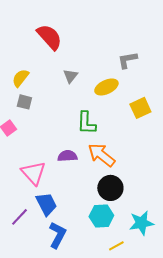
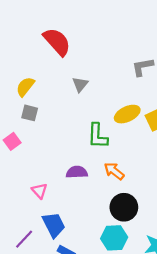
yellow ellipse: (106, 87) -> (127, 114), moved
orange arrow: (101, 155) -> (114, 171), size x0.7
pink triangle: (33, 173) -> (39, 191), size x0.6

